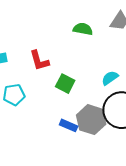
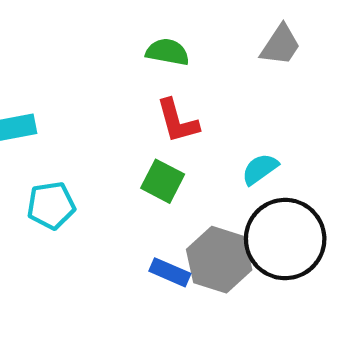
green semicircle: (83, 29) -> (167, 52), moved
red L-shape: (39, 61) -> (177, 121), moved

